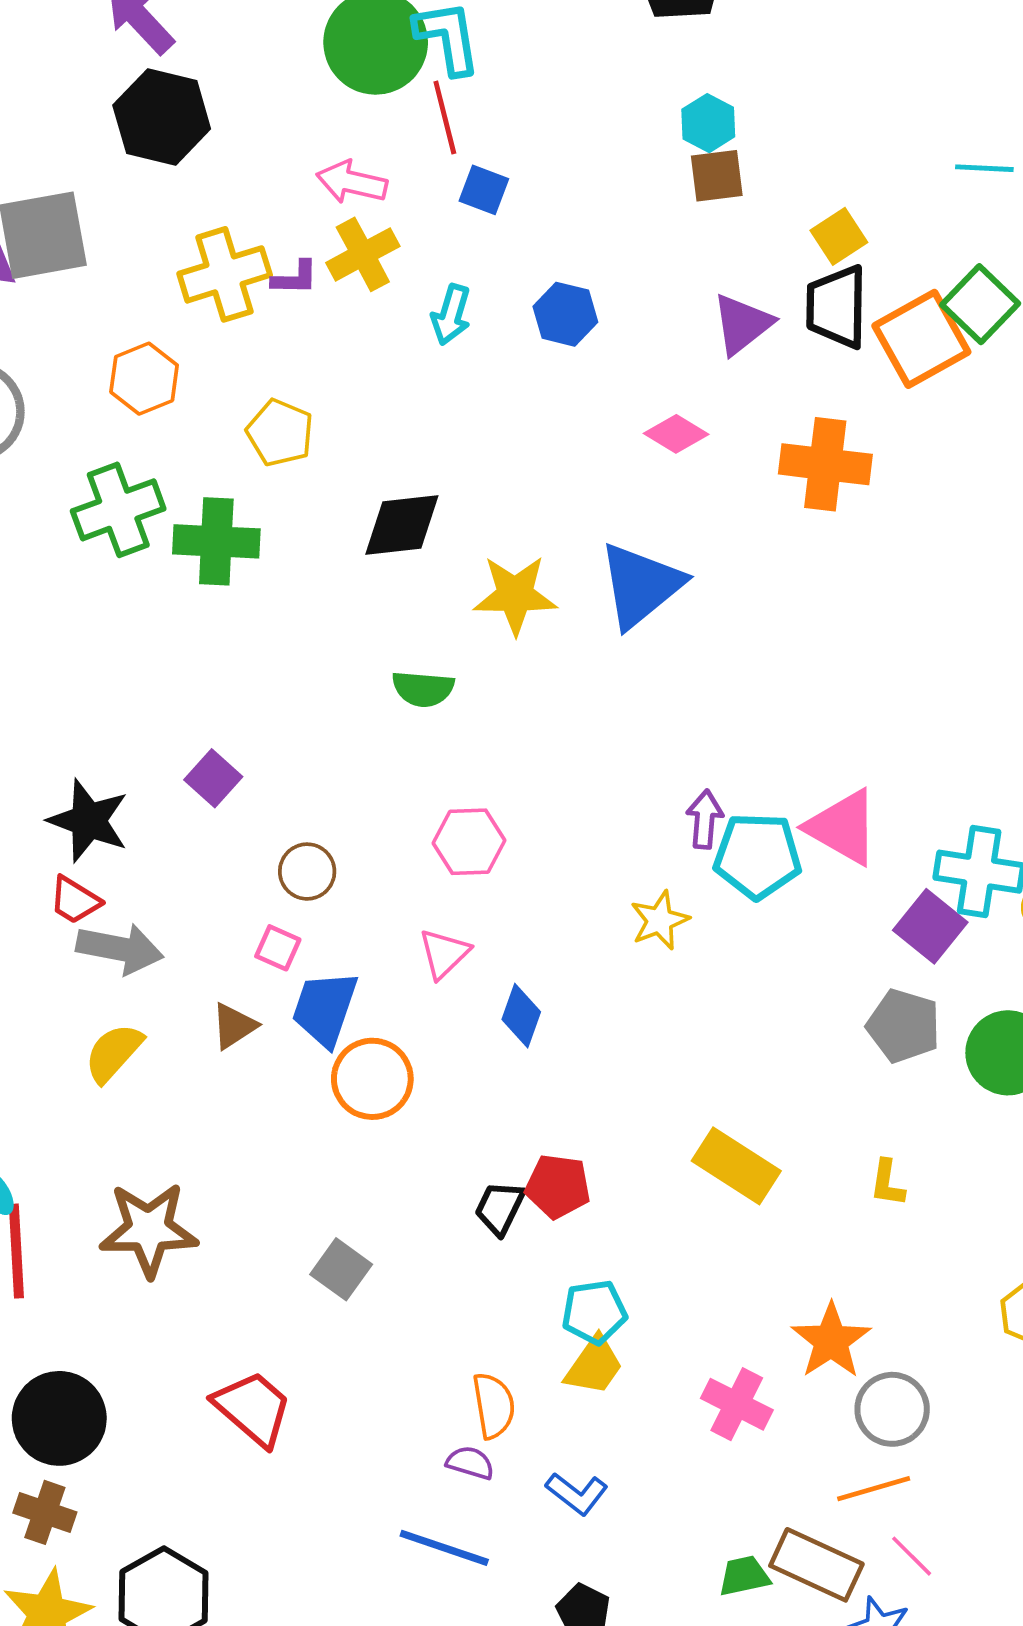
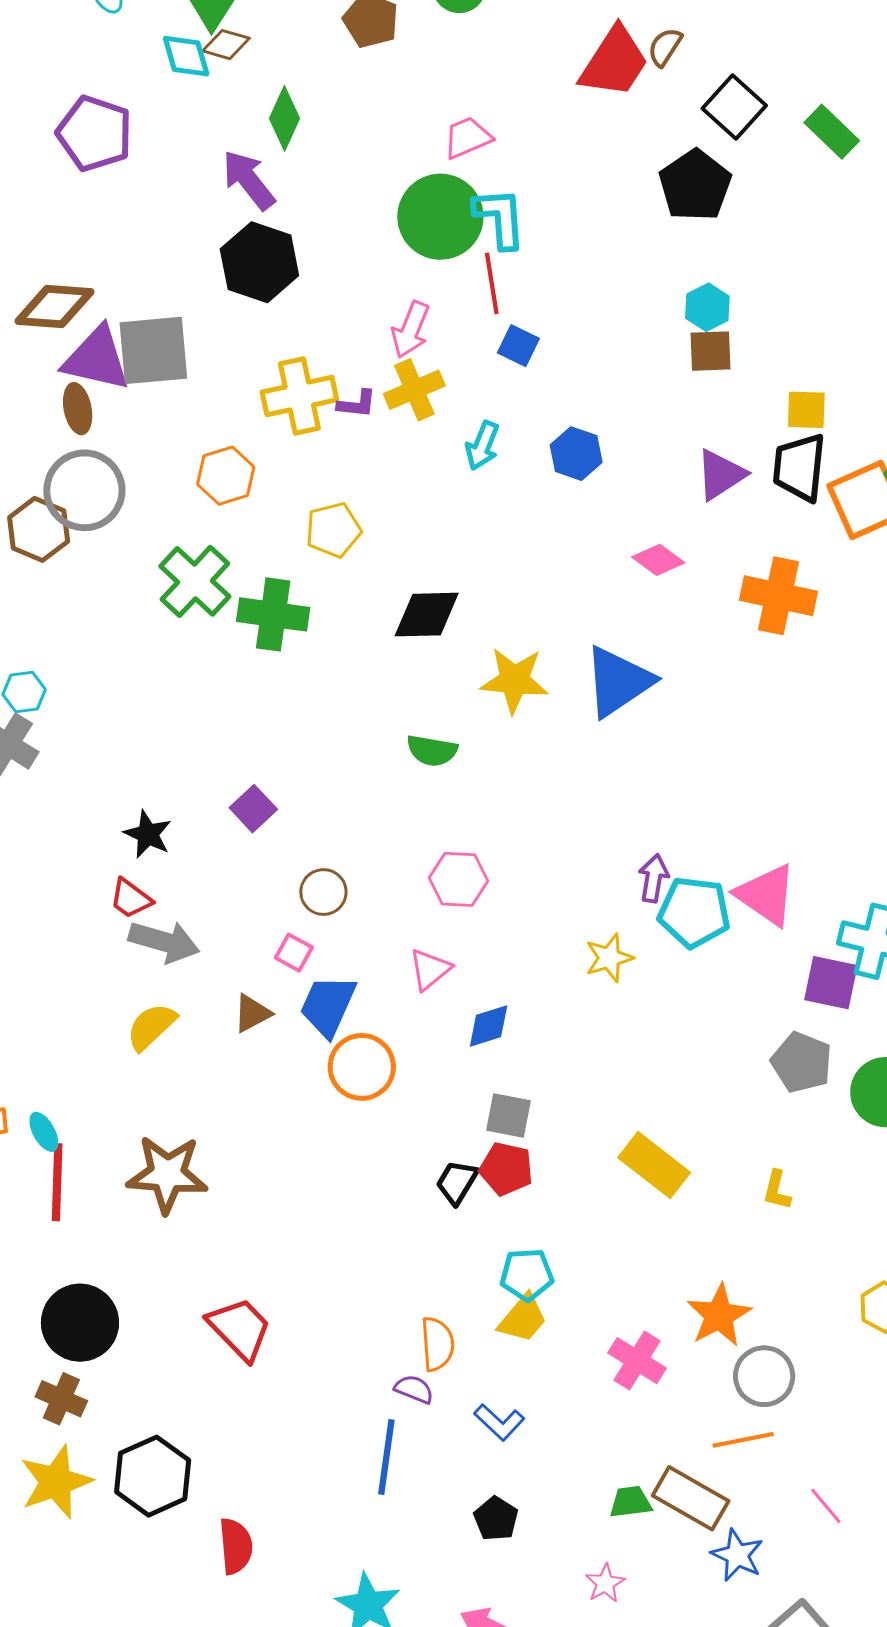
pink arrow: (352, 182) -> (411, 330), turned -86
yellow square: (839, 236) -> (806, 410), turned 30
yellow pentagon: (280, 433) -> (333, 530), turned 30
green cross: (118, 510) -> (195, 581), turned -32
black star: (88, 821) -> (148, 834), size x0.7
purple square: (930, 926) -> (831, 983), turned -32
blue diamond: (521, 1016) -> (489, 1026), turned 48
gray square: (341, 1269) -> (509, 1116), moved, turned -30
blue line: (444, 1548) -> (386, 1457), turned 74
pink line: (912, 1556) -> (826, 1506), moved

